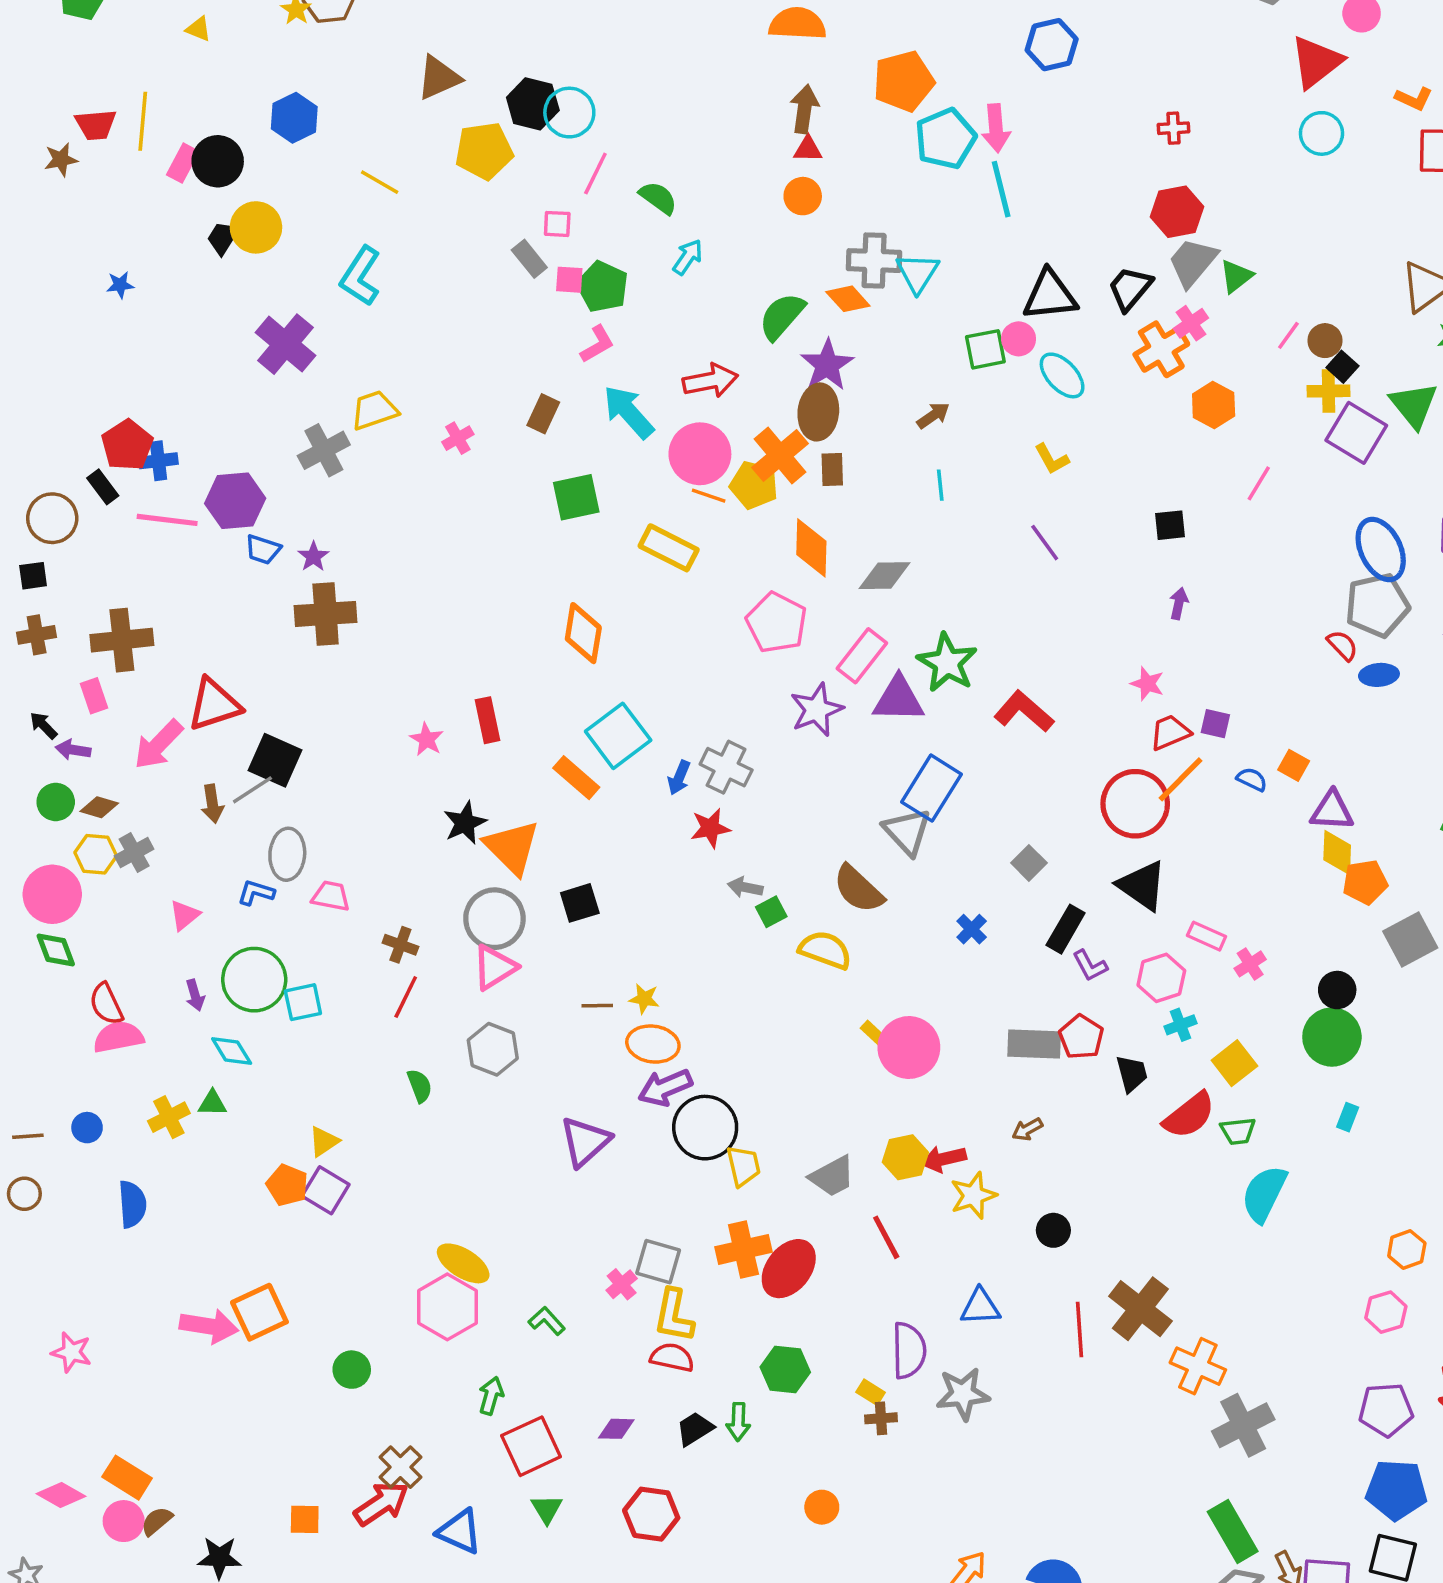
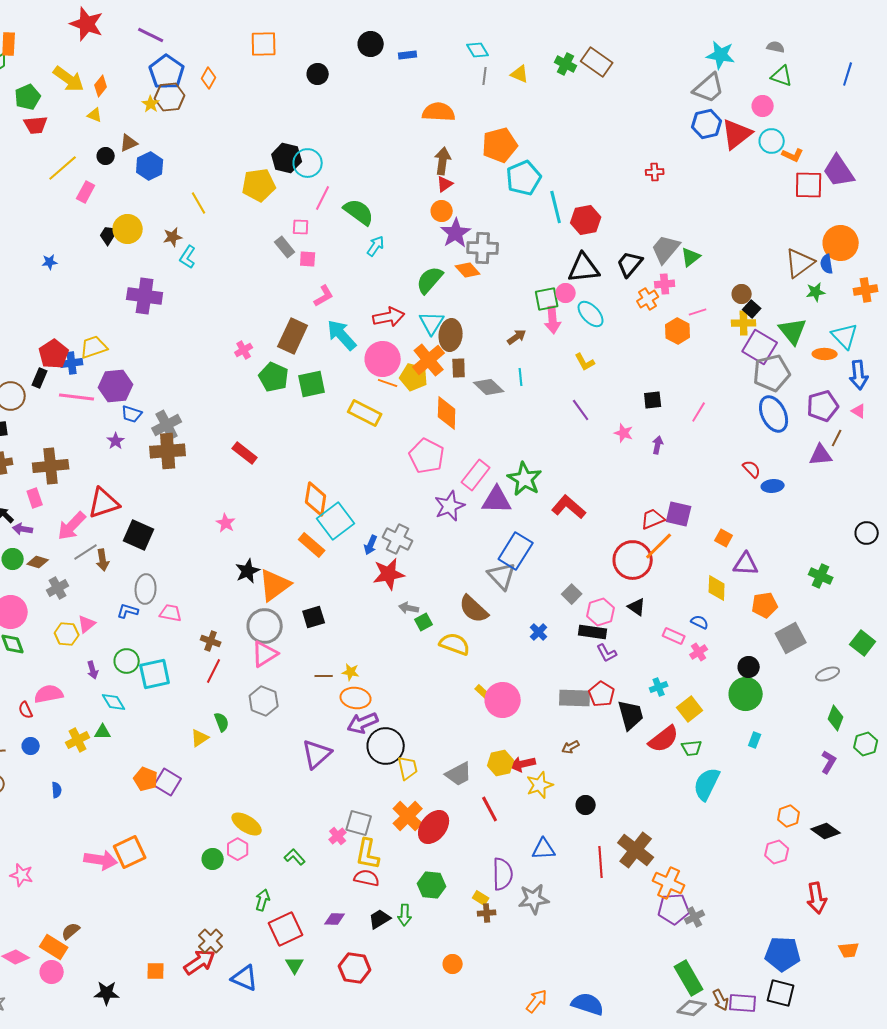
blue hexagon: (1052, 45) -> (707, 124), moved
brown triangle: (439, 78) -> (129, 143), moved, size x0.7
yellow line: (143, 121) -> (63, 168), turned 44
red trapezoid: (96, 125) -> (36, 125), moved
pink arrow: (996, 128) -> (553, 320), moved
cyan circle: (1322, 133) -> (772, 141), moved
red triangle: (808, 149) -> (445, 184), turned -36
brown star: (61, 160) -> (173, 237), moved
black circle: (218, 161) -> (106, 156), moved, size x0.6
yellow line: (380, 182) -> (199, 203), turned 30
green semicircle: (658, 198) -> (359, 212), size x1.4
red hexagon: (1177, 212) -> (586, 220), moved
cyan triangle: (918, 273) -> (432, 323), moved
cyan L-shape: (360, 276) -> (188, 257), size x0.7
green pentagon: (602, 287) -> (274, 377), moved
pink cross: (1191, 323) -> (665, 284), turned 30
pink line: (1288, 335) -> (698, 312), moved, turned 36
purple cross: (286, 344) -> (145, 296), turned -32
orange cross: (1161, 349) -> (648, 299), size x0.7
purple star: (827, 365) -> (456, 233), moved
yellow trapezoid: (374, 410) -> (94, 347), moved
brown rectangle: (543, 414) -> (293, 336), size x1.6
gray cross: (324, 450) -> (167, 425), moved
pink line: (1259, 483) -> (699, 412), moved
black rectangle: (103, 487) -> (40, 378), turned 60
purple star: (313, 557) -> (116, 441), moved
gray diamond: (884, 576) -> (489, 387), moved, turned 44
gray pentagon: (1377, 605) -> (772, 373), moved
orange diamond: (583, 633) -> (316, 499), moved
pink star: (1147, 684) -> (624, 433), moved
red rectangle: (488, 720) -> (245, 453), moved, turned -40
purple square: (1215, 724) -> (679, 514), size x1.5
blue semicircle: (1252, 779) -> (700, 622), moved
gray line: (252, 790) -> (86, 552), moved
red star: (710, 828) -> (389, 574), size x1.4
orange triangle: (512, 847) -> (275, 585), turned 39
yellow diamond: (1337, 852) -> (717, 588), moved
yellow hexagon: (96, 854) -> (67, 634), moved
black triangle: (1142, 886) -> (637, 607), size x0.6
black rectangle: (1066, 929) -> (593, 632), turned 68
pink hexagon: (1161, 978) -> (601, 612), moved
green circle: (254, 980) -> (127, 661), size x0.7
cyan square: (303, 1002) -> (155, 674), size x1.4
red semicircle: (106, 1004) -> (26, 710), moved, size x0.7
black trapezoid: (1132, 1074) -> (631, 715), size x1.4
yellow triangle: (324, 1142) -> (200, 738), moved
blue semicircle: (132, 1204) -> (57, 790), size x0.6
orange cross: (743, 1249) -> (408, 816), turned -32
pink hexagon: (447, 1307) -> (238, 849), size x0.6
green circle: (352, 1370) -> (213, 859), moved
purple pentagon: (1386, 1410) -> (674, 909), moved
gray cross: (1243, 1425) -> (695, 917), size x0.6
brown semicircle: (157, 1521) -> (71, 931), moved

